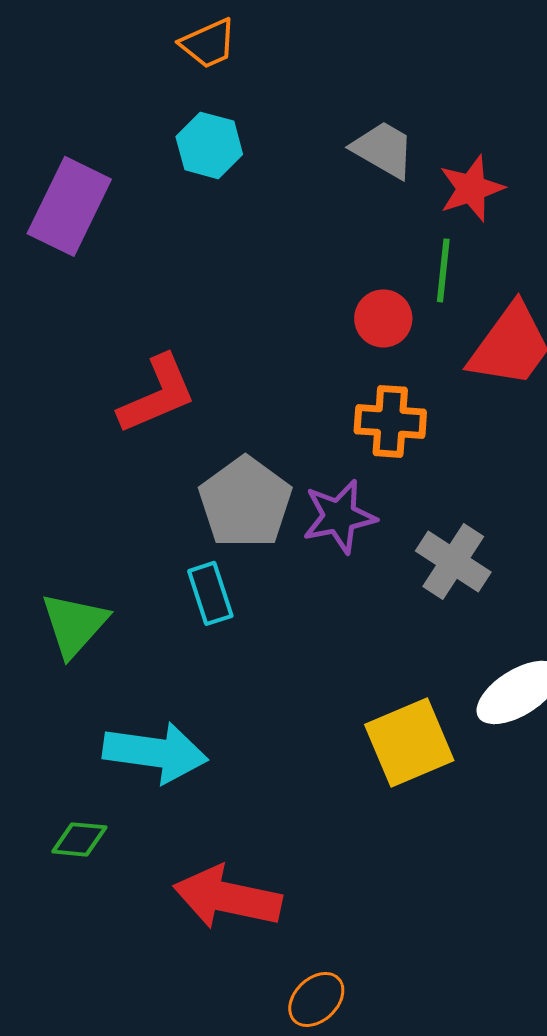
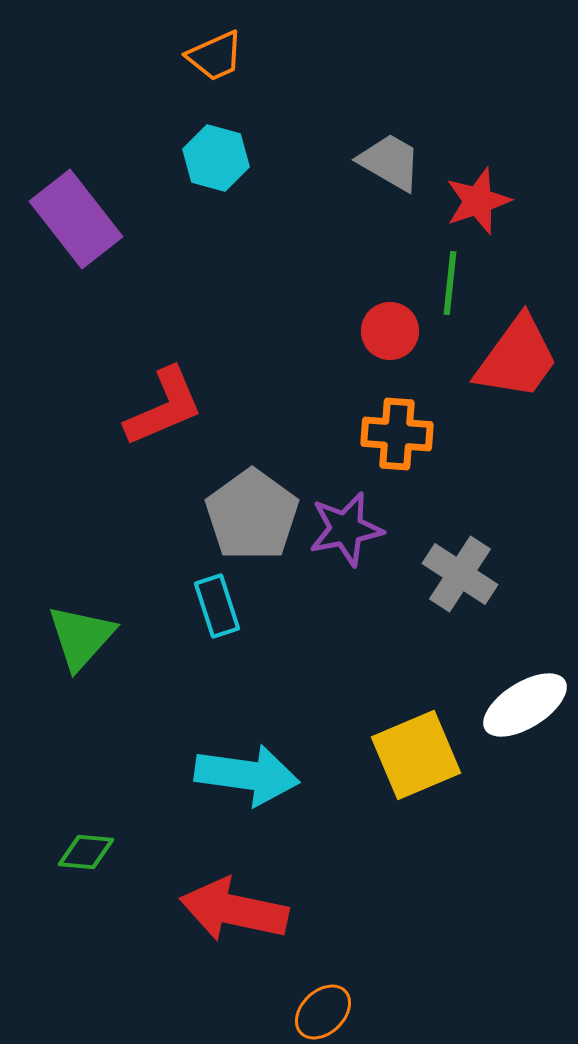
purple rectangle: (69, 206) -> (76, 219), turned -64
cyan arrow: (155, 752) -> (247, 775), moved

